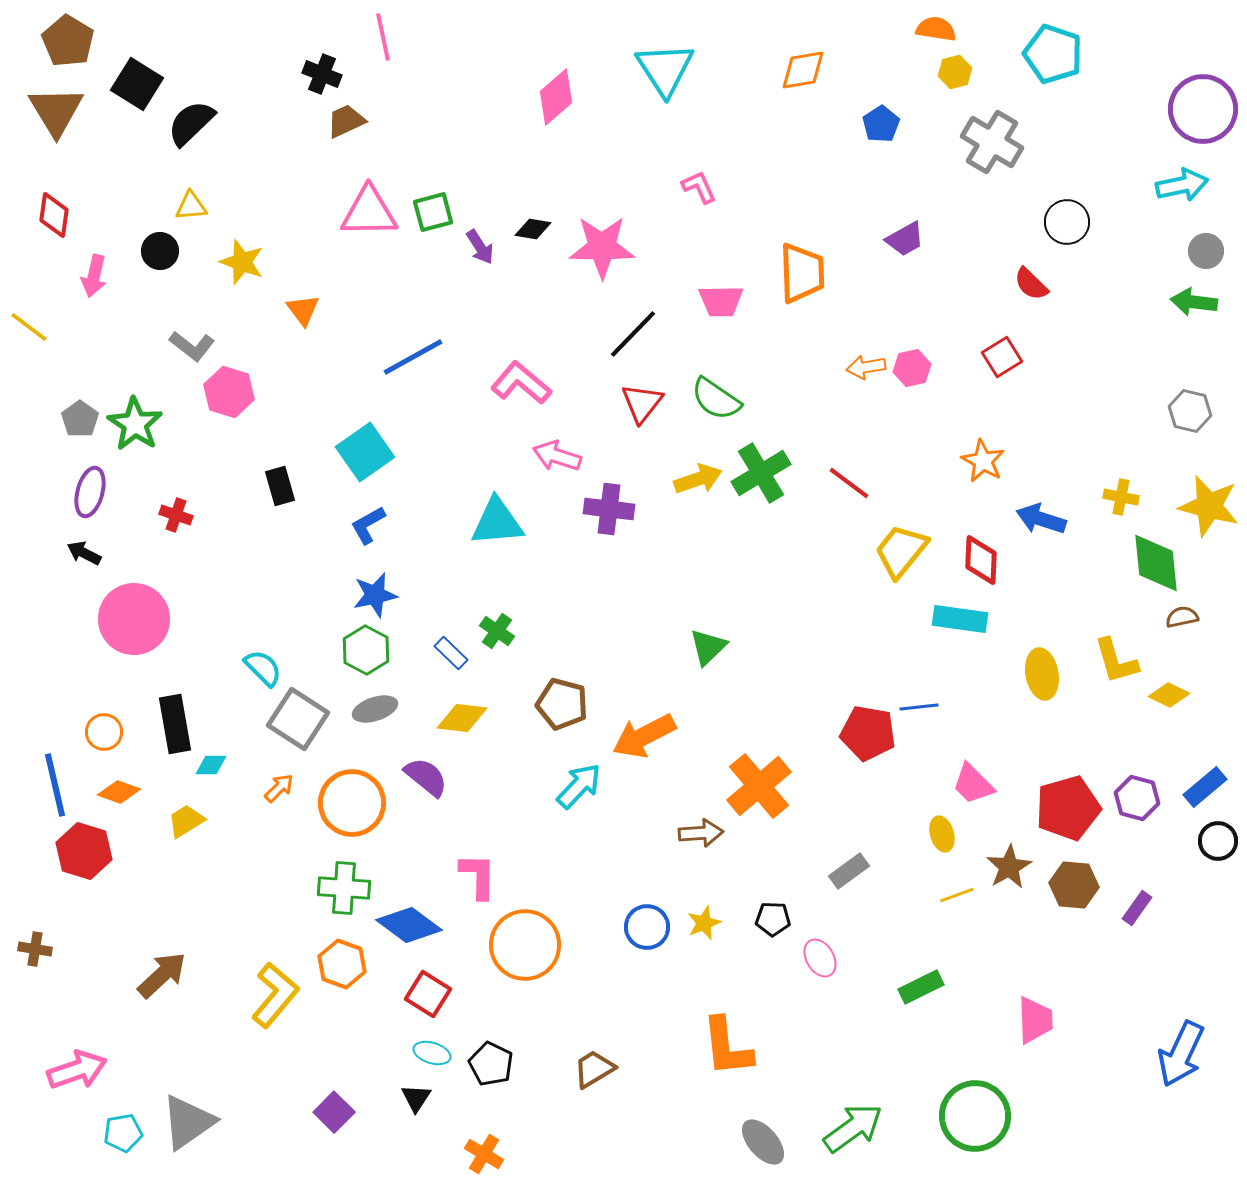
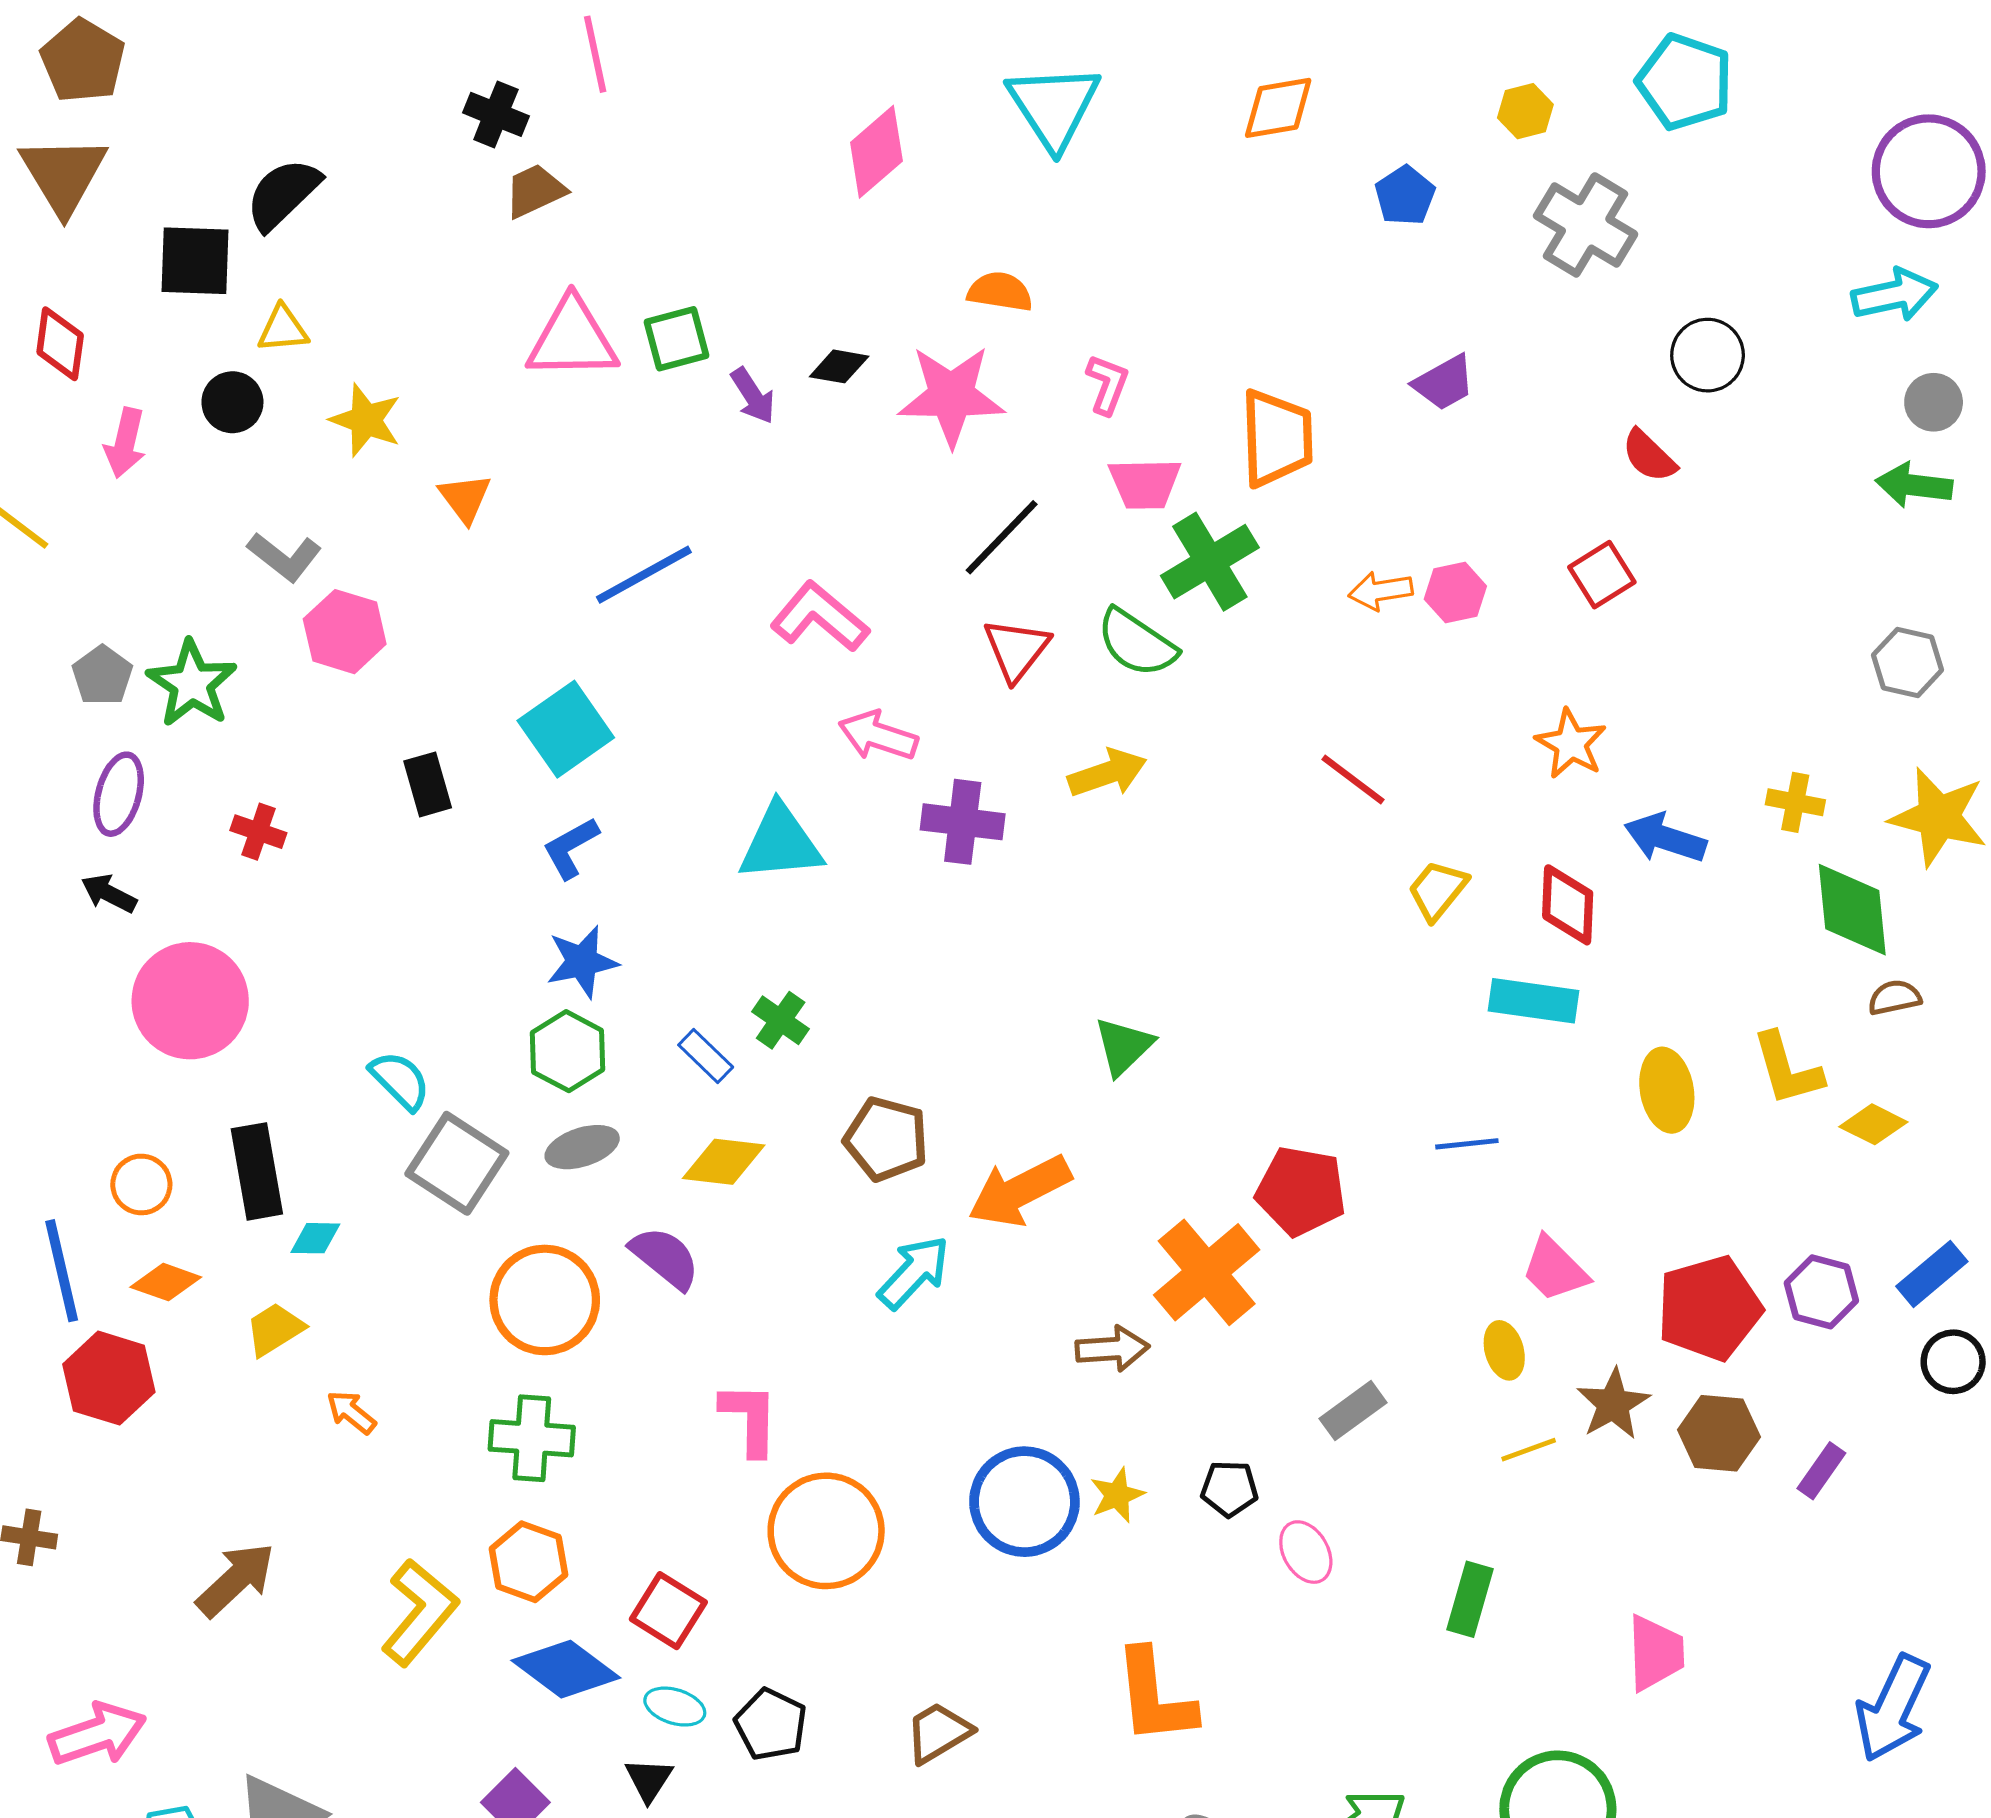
orange semicircle: (936, 29) -> (1000, 292), moved
black square: (137, 84) -> (195, 261), moved, turned -30
pink L-shape: (699, 187) -> (1107, 384), moved, turned 45
green cross: (761, 473) -> (1210, 562), moved
yellow trapezoid: (901, 551) -> (1438, 890), size x0.7
red pentagon: (868, 733) -> (1301, 1191), moved
orange arrow: (279, 788) -> (351, 1412), moved, turned -96
blue diamond: (409, 925) -> (566, 1669), moved
blue circle: (647, 927) -> (1024, 1502), size x1.5
green rectangle: (921, 987) -> (1470, 1599), turned -48

